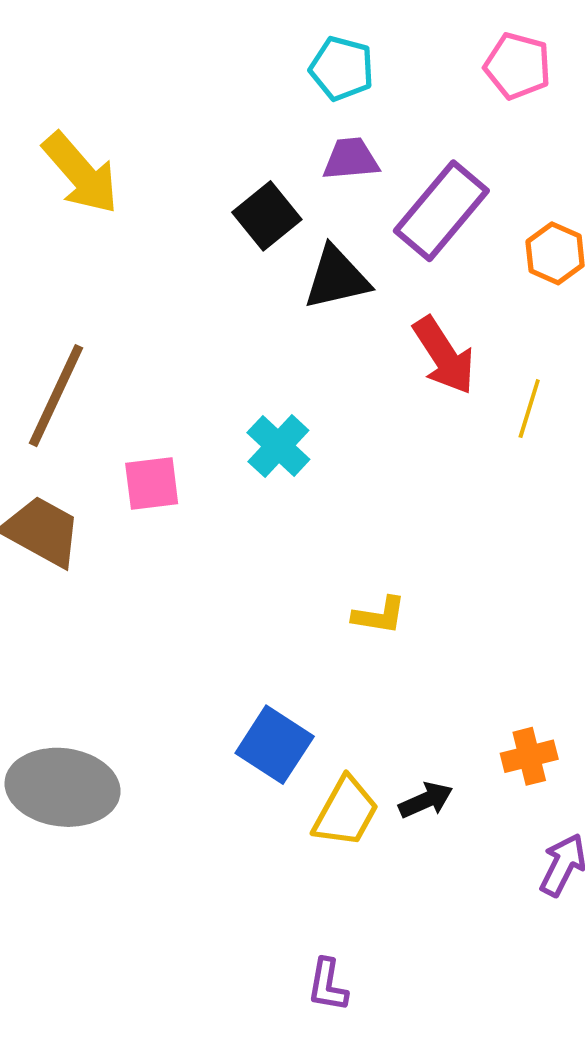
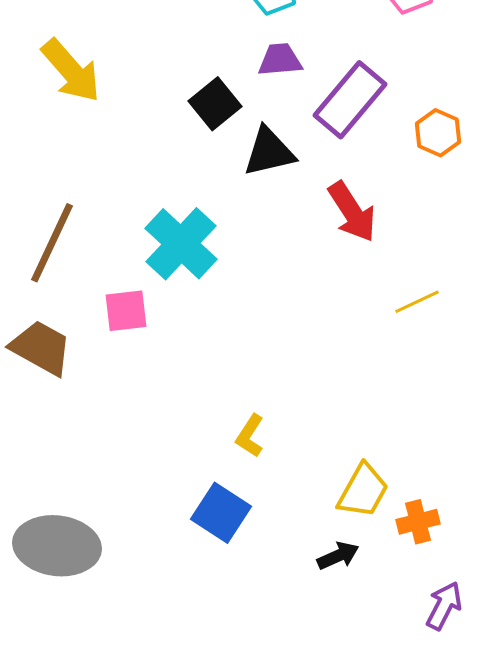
yellow line: (529, 409) -> (417, 302), moved, turned 48
cyan cross: (278, 446) -> (181, 244), moved, size x1.5
yellow L-shape: (379, 615) -> (250, 436), moved, turned 114
yellow trapezoid: (346, 812) -> (363, 491), moved

